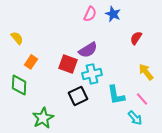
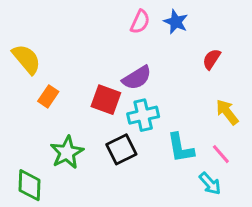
yellow semicircle: (17, 38) -> (26, 59), size x1.5
green diamond: (19, 85) -> (30, 185), moved
green star: (43, 118) -> (67, 152), moved

